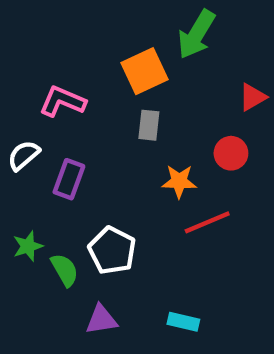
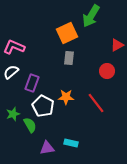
pink L-shape: (62, 101) -> (14, 47), moved
orange star: (179, 181) -> (66, 97), moved
red line: (207, 222) -> (96, 103), turned 75
white pentagon: (112, 250) -> (43, 106), moved
cyan rectangle: (183, 322) -> (71, 143), moved

